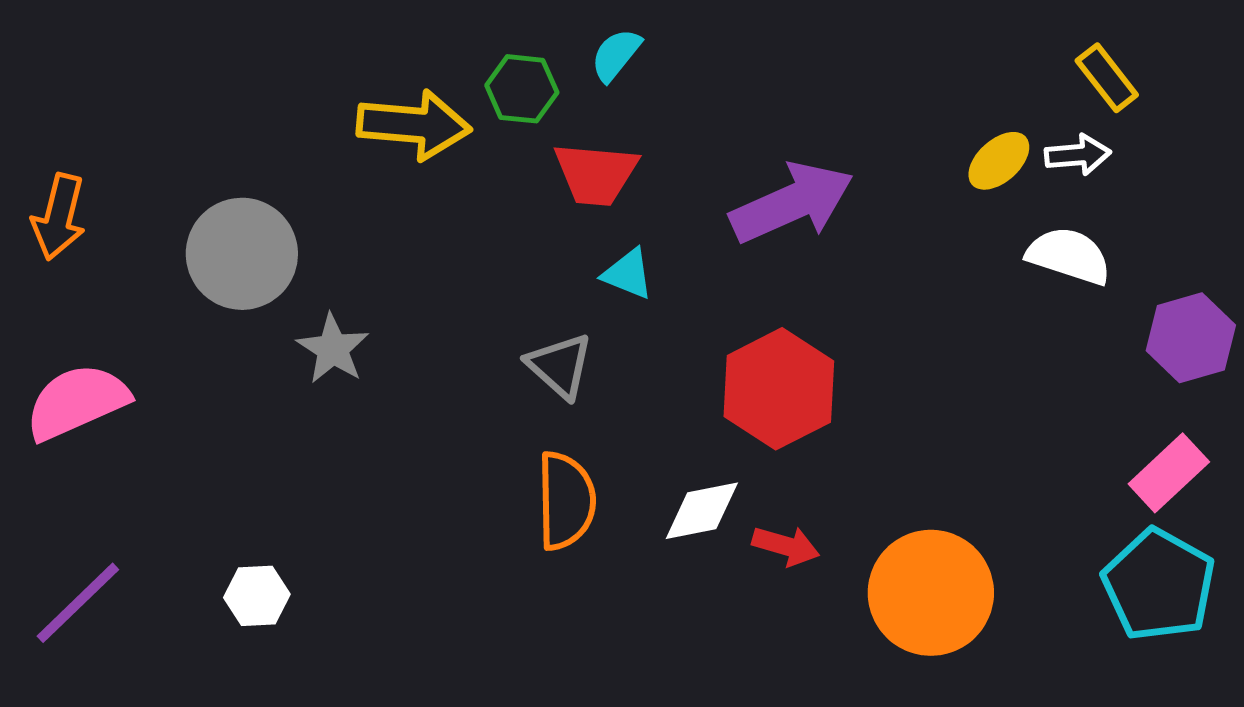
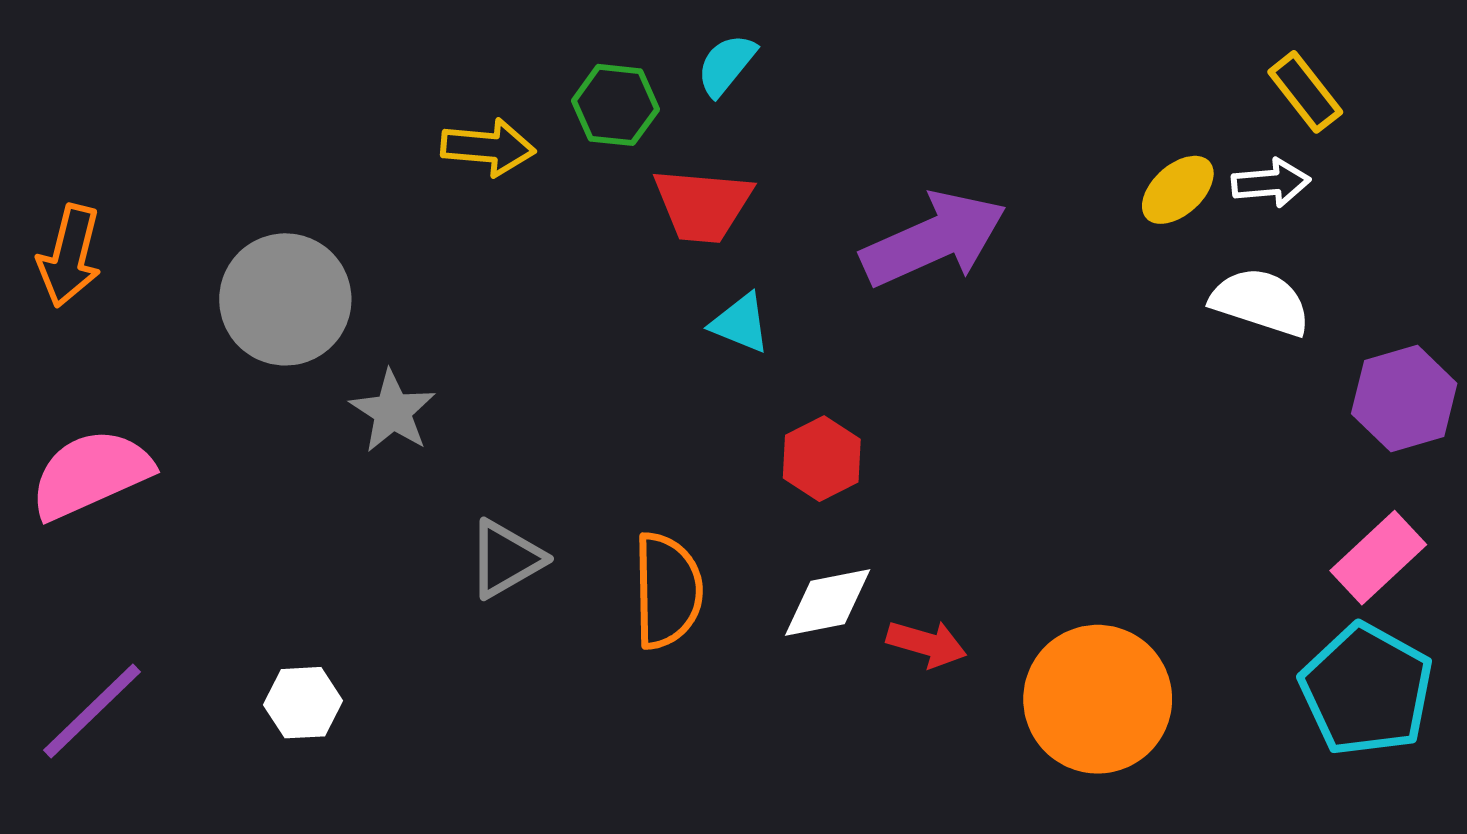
yellow arrow: (414, 125) -> (488, 147), size x0.7
gray triangle: (560, 366) -> (506, 559), moved, turned 48
red hexagon: (779, 389) -> (822, 459), moved, size x0.6

